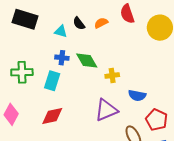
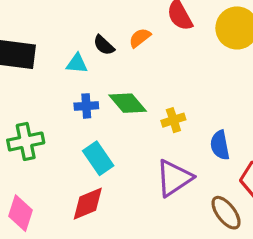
cyan rectangle: (52, 81) -> (98, 158), moved, turned -42
blue semicircle: (137, 95) -> (220, 145), turned 78

